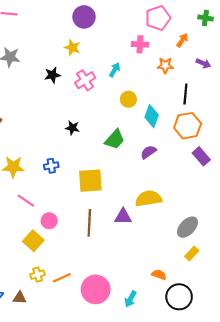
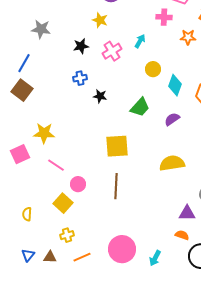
blue cross: (51, 166) -> (80, 78), moved
purple triangle: (123, 217) -> (187, 213), moved
orange line: (62, 278) -> (82, 257), moved

